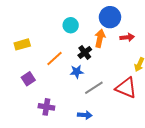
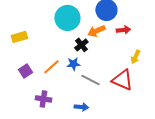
cyan circle: (71, 25) -> (67, 18), size x1.6
orange arrow: (100, 38) -> (96, 31), turned -126
orange line: (54, 59) -> (51, 67), moved
gray line: (94, 88) -> (90, 80), turned 60

